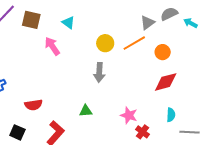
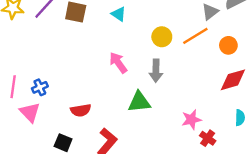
pink arrow: (52, 46) -> (118, 63), moved
green triangle: (86, 111) -> (139, 102), moved, size x1.5
pink star: (129, 115) -> (191, 120), turned -30

